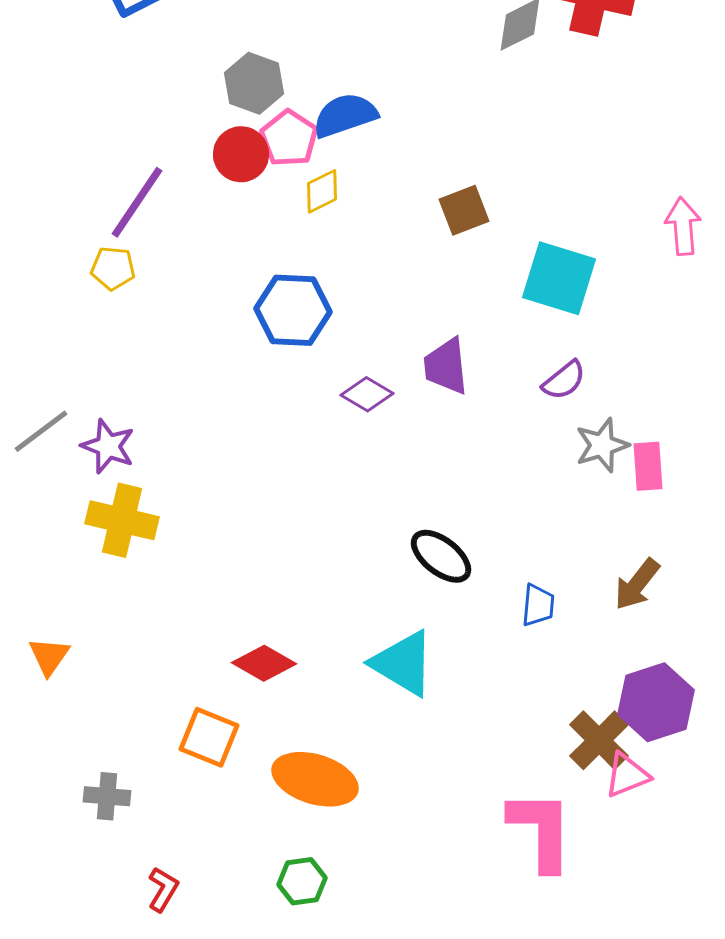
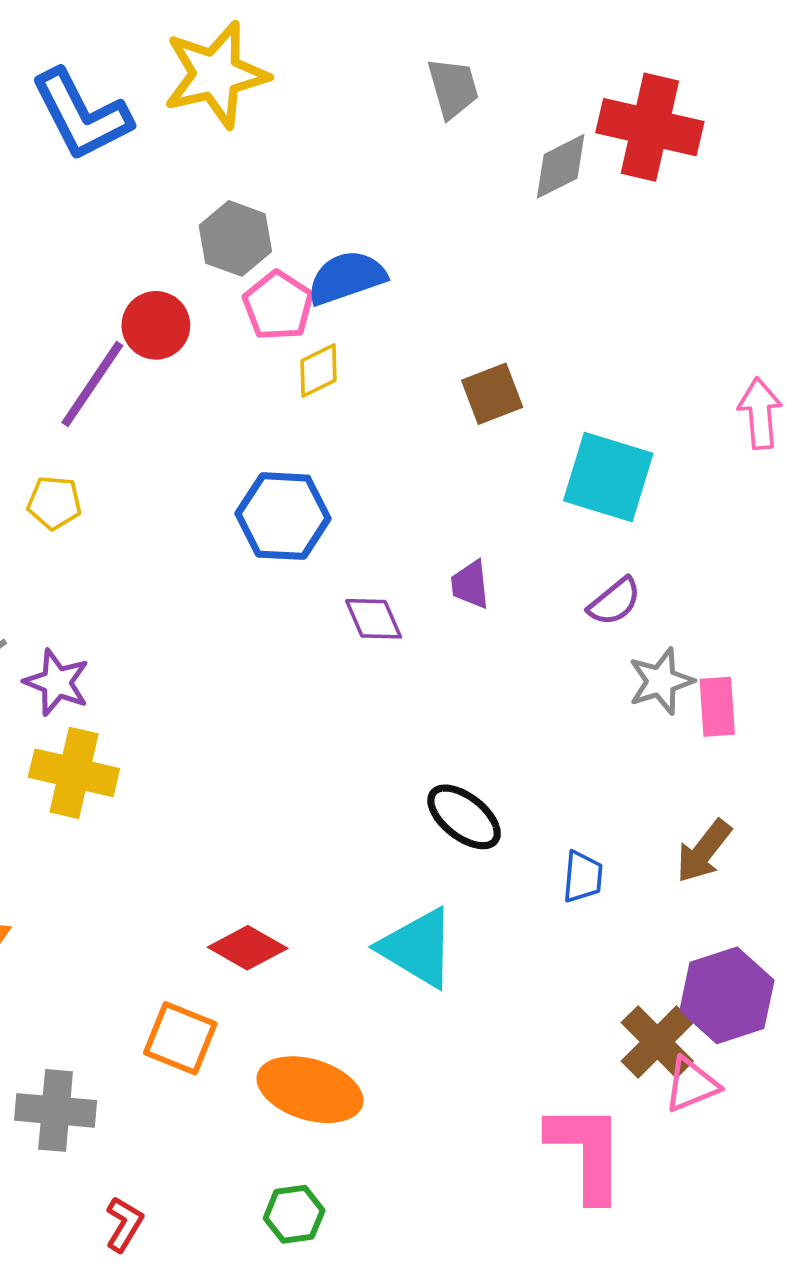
red circle: (241, 154) -> (156, 325), moved
yellow pentagon: (113, 268) -> (54, 503), moved
purple trapezoid: (446, 366) -> (470, 585), size x0.7
purple diamond: (367, 394) -> (374, 619), turned 36
gray cross: (107, 796) -> (56, 1110), size x1.4

